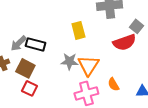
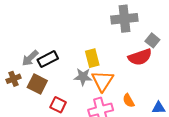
yellow rectangle: (78, 30) -> (92, 58), moved
black rectangle: (35, 44) -> (48, 59), turned -42
red square: (29, 88) -> (58, 105), moved

